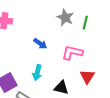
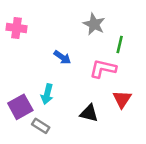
green line: (85, 23) -> (120, 45), moved
cyan arrow: (37, 73) -> (47, 94), moved

